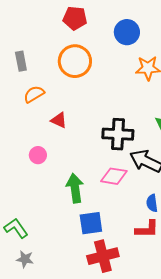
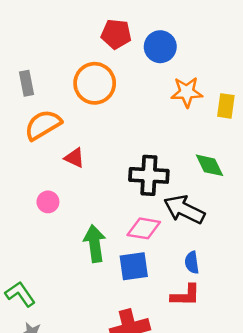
red pentagon: (75, 18) -> (116, 34), moved
orange semicircle: (34, 94) -> (43, 125), size x1.4
blue square: (91, 223) -> (134, 266), moved

